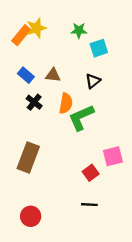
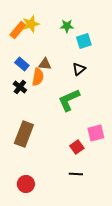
black cross: (34, 102) -> (20, 87), moved
orange semicircle: (66, 103) -> (38, 77), moved

